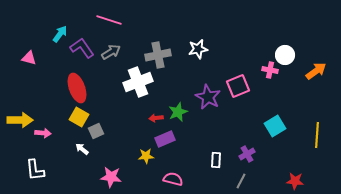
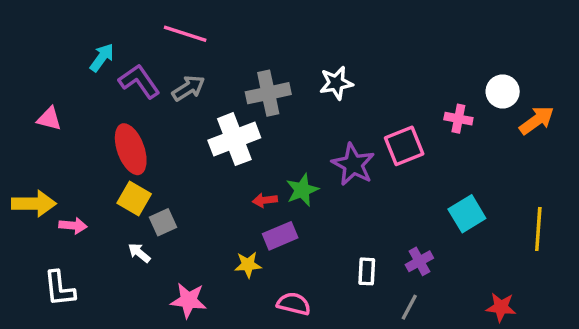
white circle: (285, 55) -> (503, 91), moved
pink triangle: (29, 58) -> (49, 119), moved

